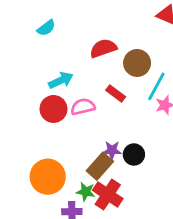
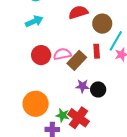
cyan arrow: (61, 80) -> (34, 21), moved
red rectangle: (116, 94) -> (97, 51), moved, turned 48
brown rectangle: (100, 166) -> (77, 60), moved

